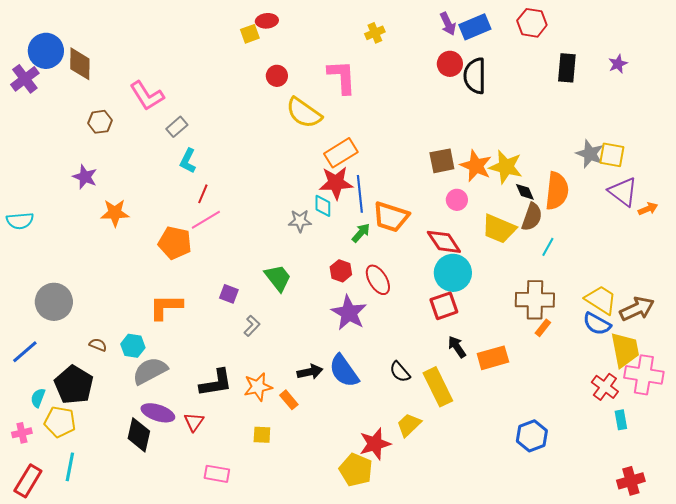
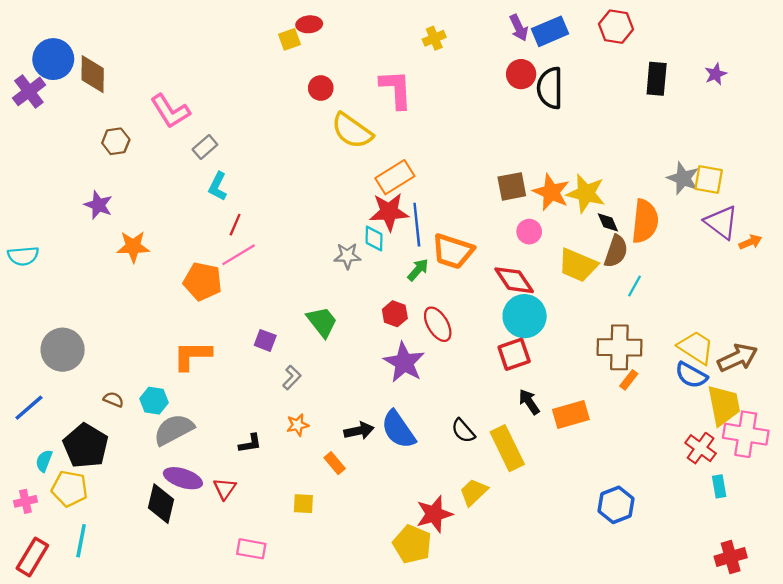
black L-shape: (216, 383) -> (250, 443), size x0.6
orange star: (258, 387) -> (298, 425), moved, size x0.7

